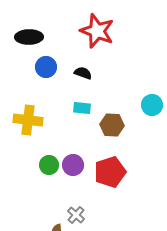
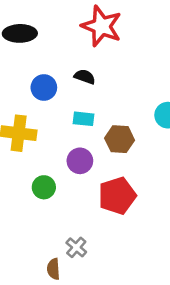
blue circle: (46, 67) -> (44, 88), moved
purple circle: (73, 165) -> (80, 161), moved

